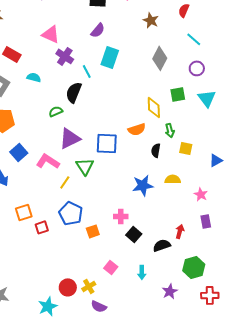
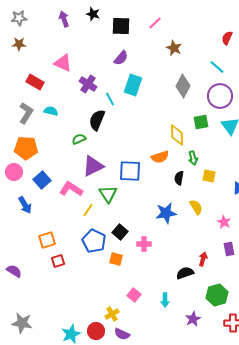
red semicircle: (184, 10) -> (227, 38), moved
pink triangle: (51, 34) -> (63, 63), moved
purple circle: (197, 68) -> (220, 96), size x1.6
cyan semicircle: (34, 77) -> (51, 111), moved
yellow semicircle: (173, 179) -> (196, 207), turned 56
red square: (42, 227) -> (58, 261), moved
orange square: (93, 231) -> (116, 259), turned 32
black square: (134, 234) -> (120, 232), moved
red circle: (68, 287) -> (96, 331), moved

